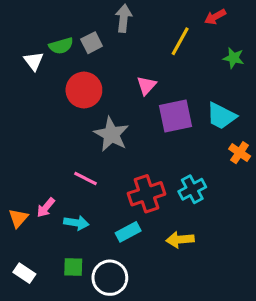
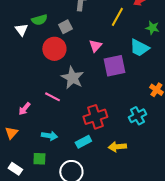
gray square: (92, 43) -> (65, 27), moved
cyan trapezoid: (221, 116) -> (139, 48), moved
pink line: (85, 179) -> (52, 97), moved
cyan cross: (192, 189) -> (137, 116), moved
pink arrow: (46, 208) -> (24, 109), moved
green square: (73, 267) -> (39, 159), moved

